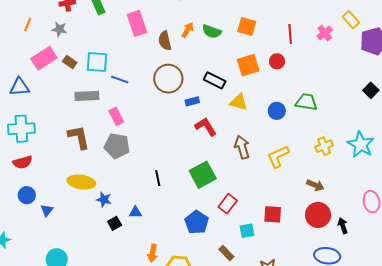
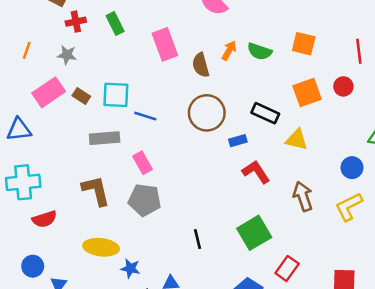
blue circle: (277, 111) -> (352, 168), moved
red semicircle: (23, 162) -> (44, 219), moved

